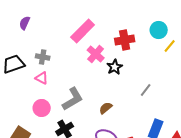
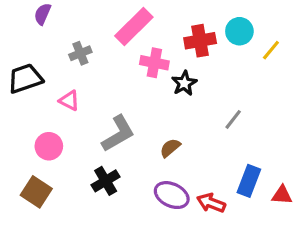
cyan circle: (159, 30) -> (239, 31), moved
pink cross: (96, 54) -> (154, 63), turned -30
gray cross: (43, 57) -> (80, 53), moved, turned -32
pink circle: (42, 108) -> (49, 146), moved

